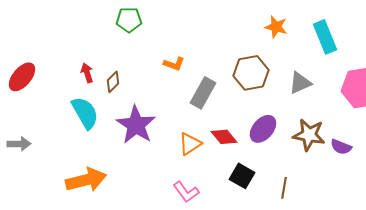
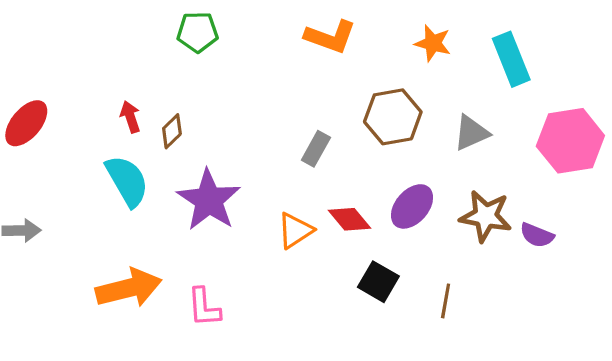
orange L-shape: (174, 64) -> (330, 37), moved, size x1.5
gray rectangle: (203, 93) -> (316, 149), size x0.7
pink L-shape: (186, 192) -> (204, 307), moved, turned 32

